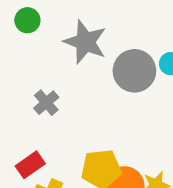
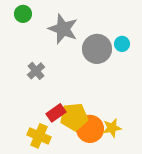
red rectangle: (30, 165) -> (56, 113), moved

